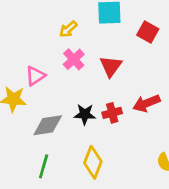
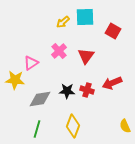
yellow arrow: (68, 29) -> (63, 22), moved
red cross: (112, 113) -> (87, 90), turned 32

